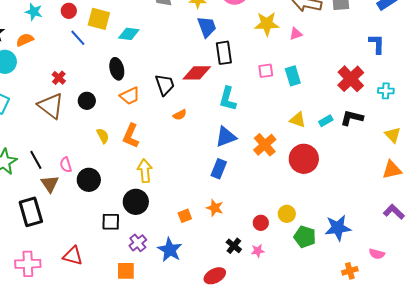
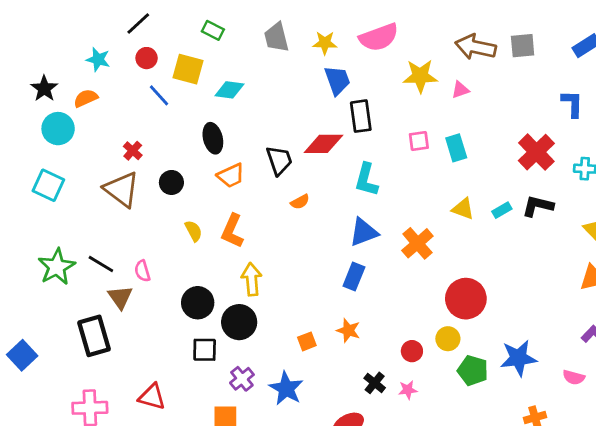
red circle: (304, 159) -> (466, 299), moved
black line: (36, 160) -> (101, 264), turned -30
black circle: (89, 180) -> (198, 303), moved
pink semicircle: (377, 254) -> (574, 377), moved

